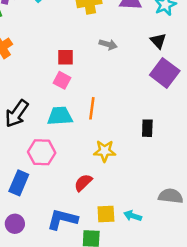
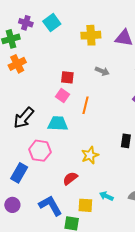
orange line: (92, 108) -> (86, 105), moved
yellow star: (105, 151) -> (90, 155), turned -30
cyan arrow: (133, 216) -> (106, 196), moved
blue L-shape: (62, 219) -> (50, 206), turned 40

